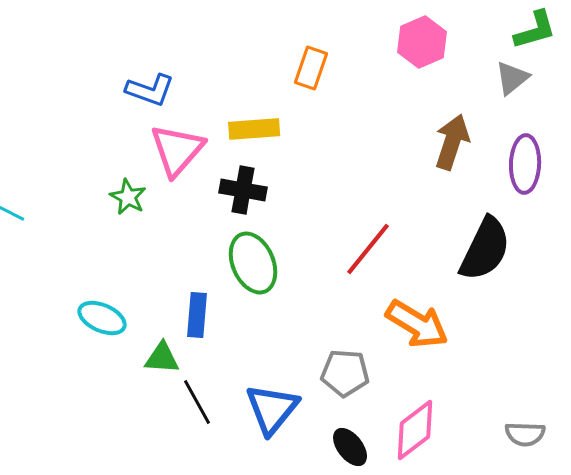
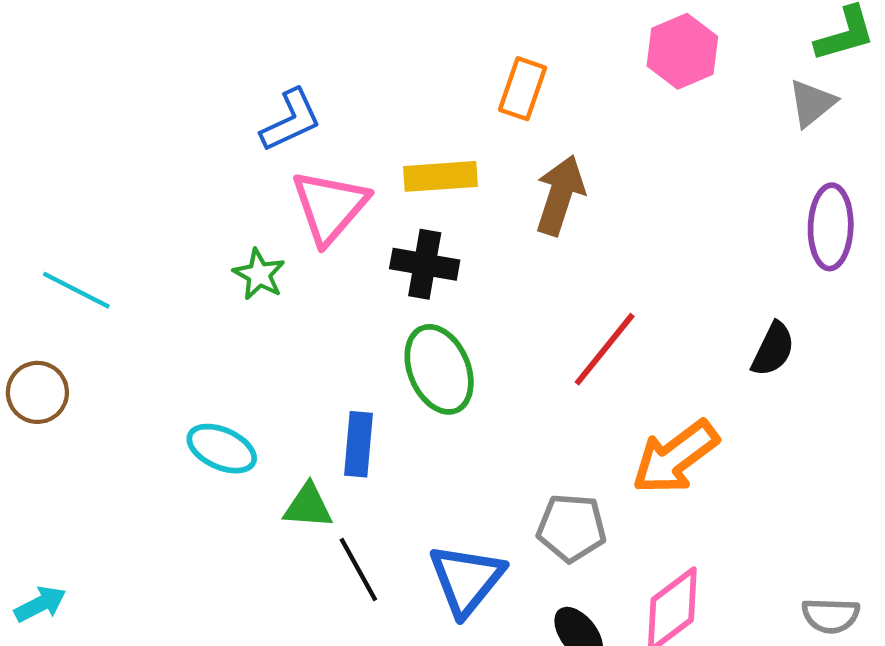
blue L-shape: (150, 90) -> (291, 120), turned -45
brown arrow: (452, 142) -> (560, 195), moved
black semicircle: (485, 249) -> (773, 349), size x0.6
orange arrow: (417, 324) -> (675, 457), turned 112

